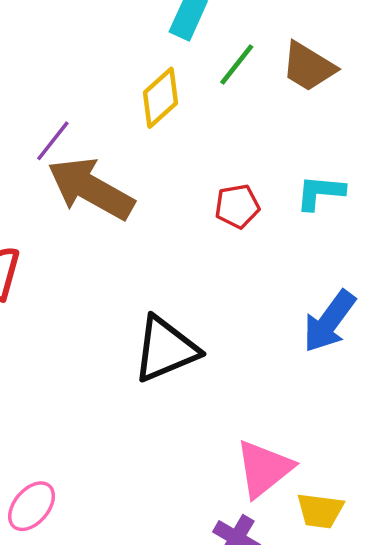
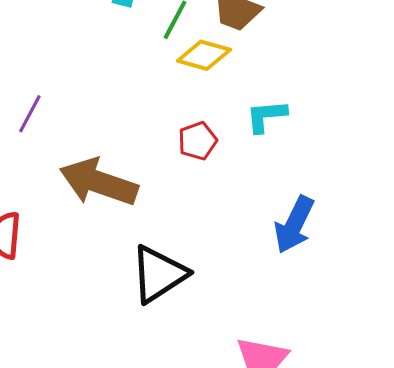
yellow diamond: (161, 98) -> (204, 55), moved, turned 68
brown arrow: (91, 189) -> (99, 182), moved

